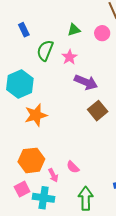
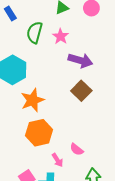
brown square: (98, 111) -> (81, 91), moved
orange hexagon: (31, 160) -> (39, 133), moved

